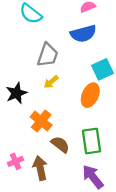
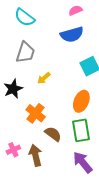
gray trapezoid: (48, 55) -> (25, 52), moved
orange ellipse: (90, 95) -> (81, 101), moved

